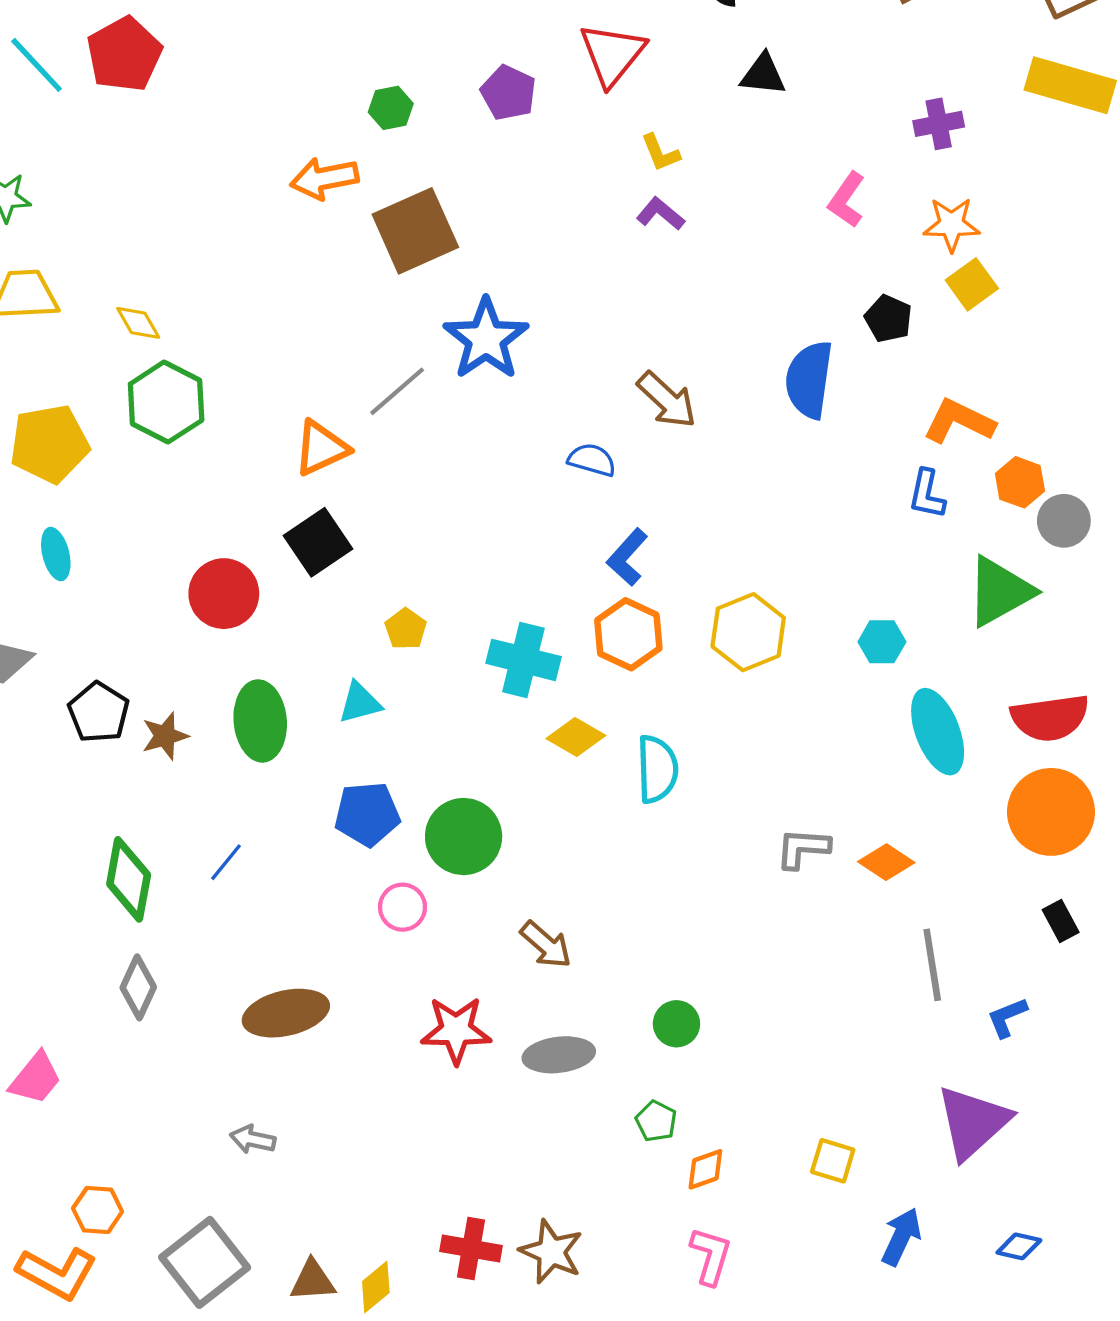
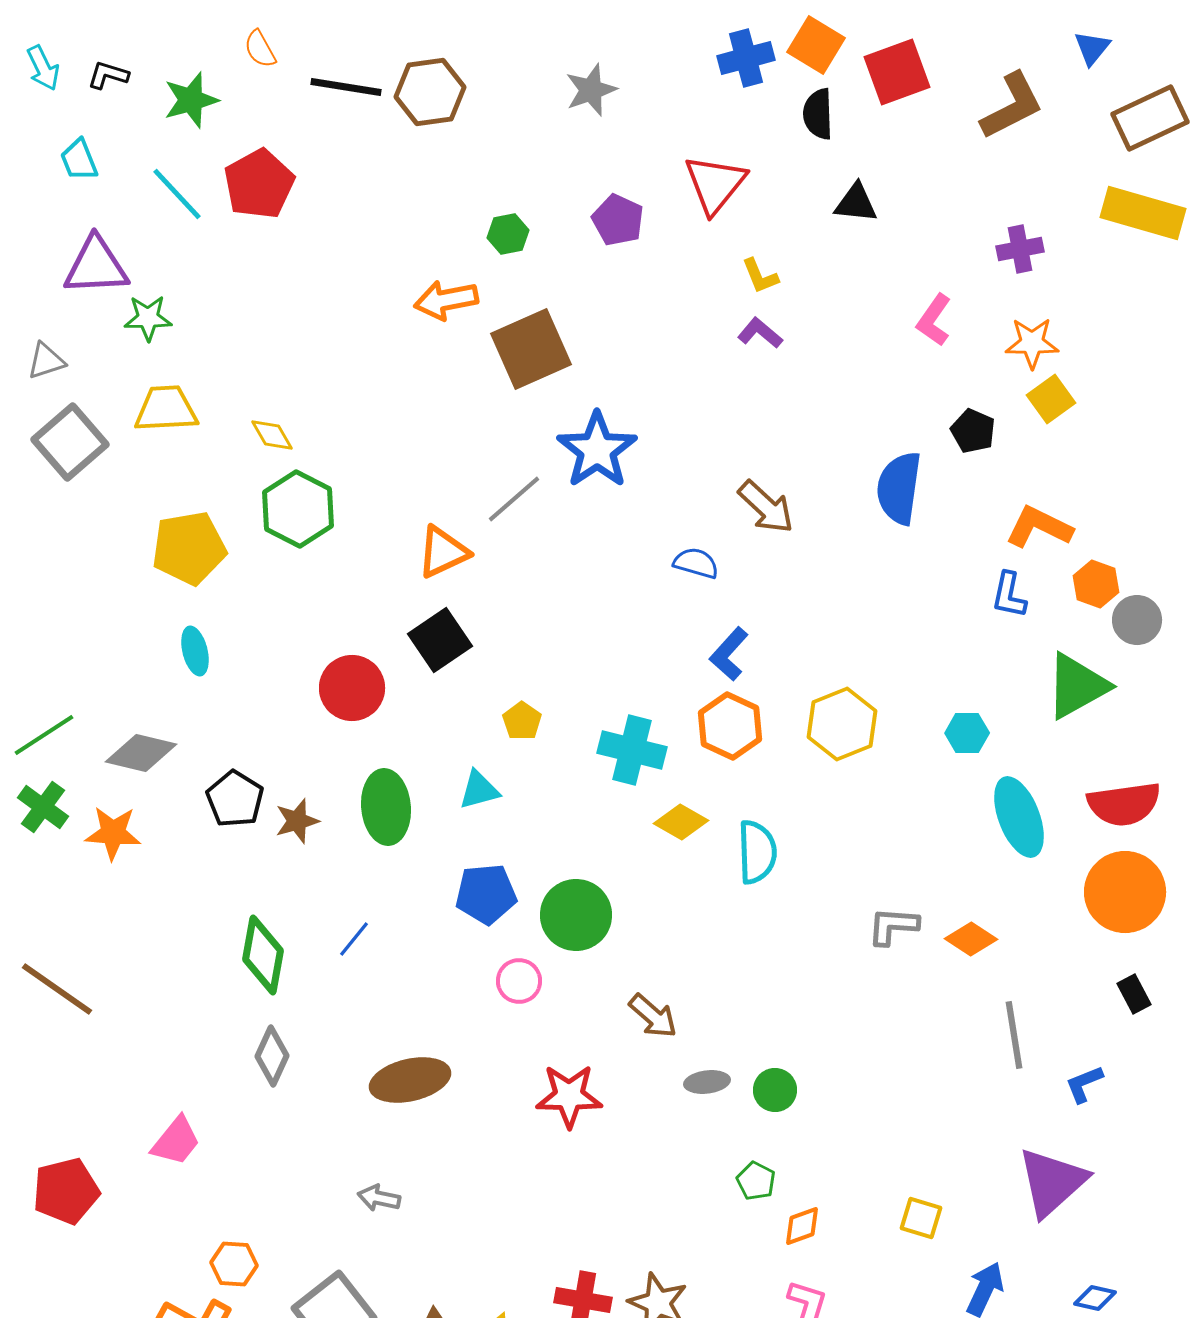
gray ellipse: (559, 1055) -> (707, 1082), moved, size x0.7

